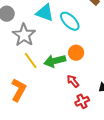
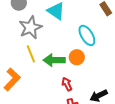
cyan ellipse: (70, 21) -> (87, 35), moved

